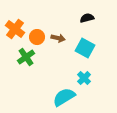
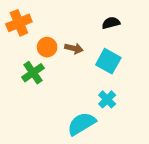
orange cross: (15, 29) -> (19, 23), moved, turned 30

